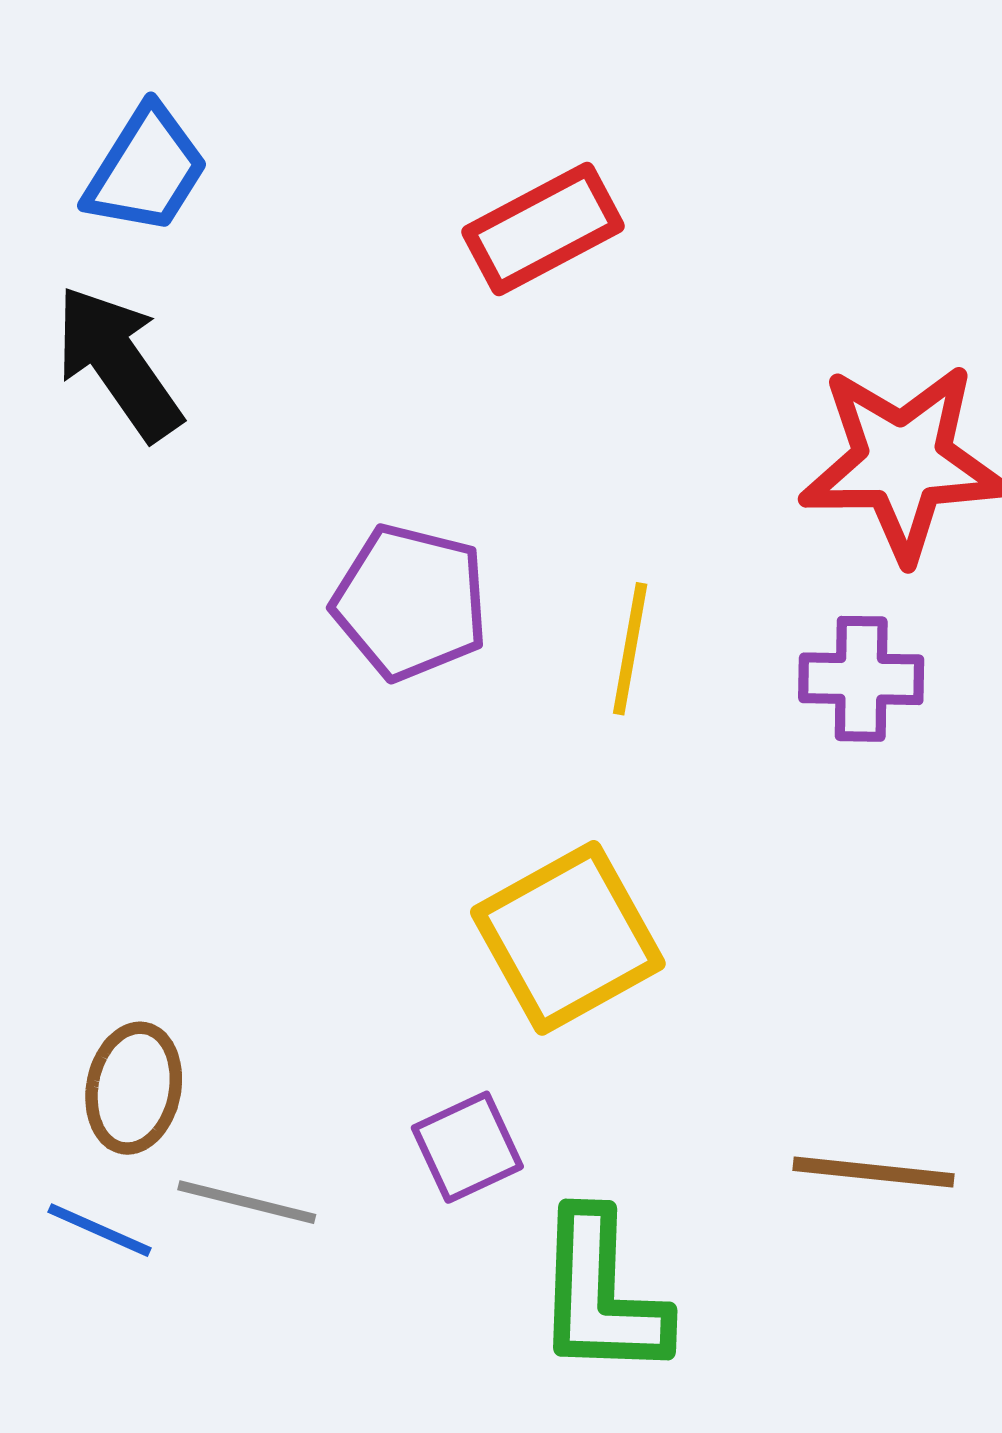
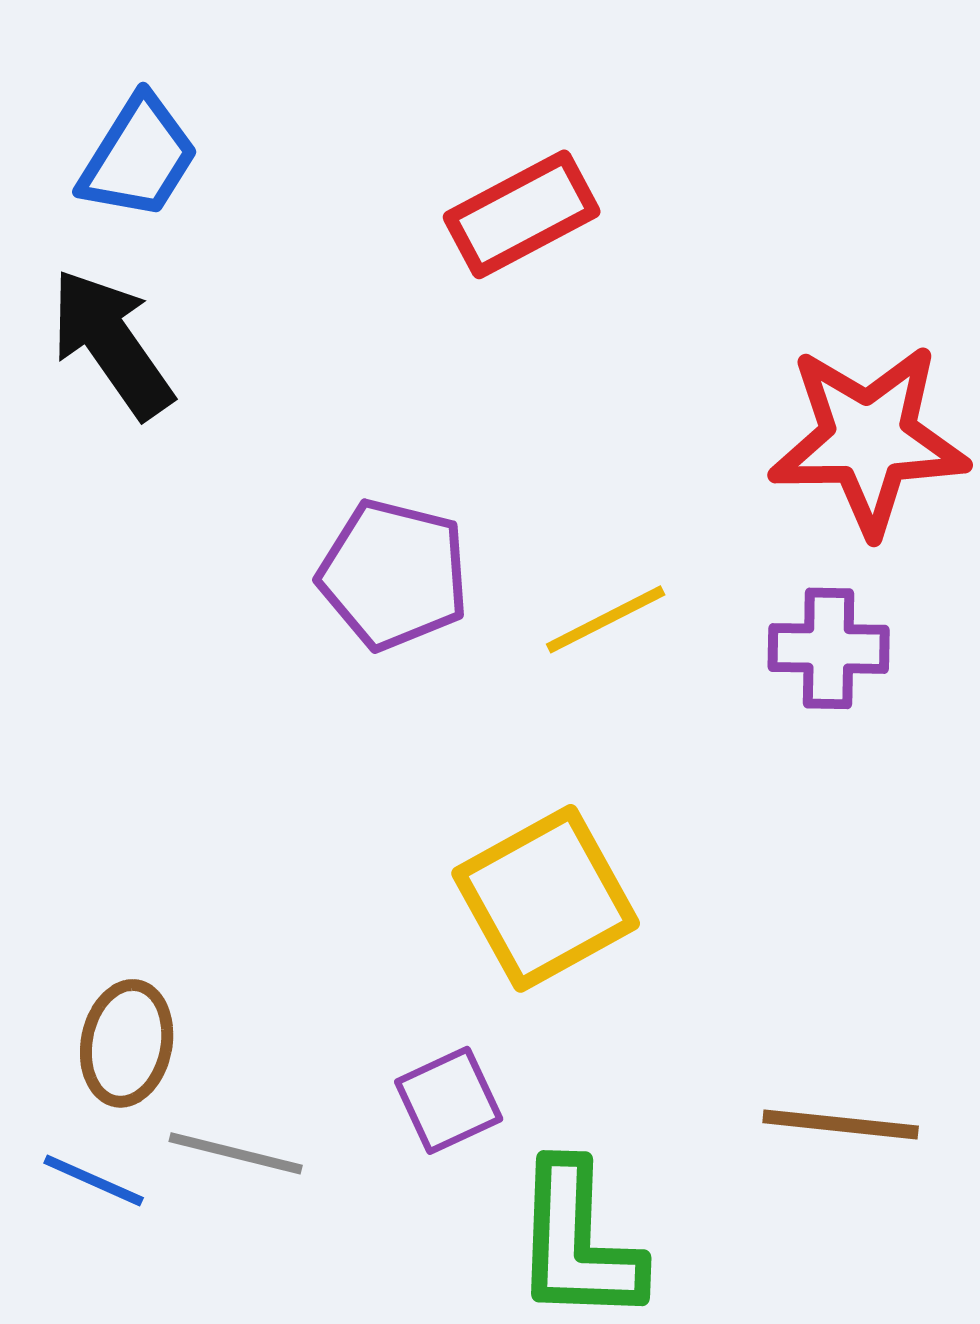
yellow line: (630, 649) -> (606, 619), turned 53

